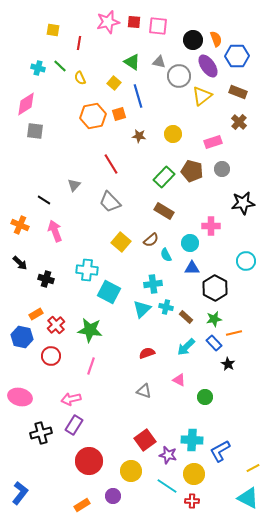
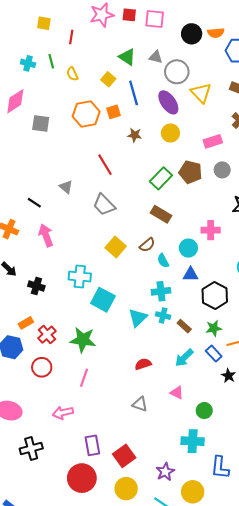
orange semicircle: (216, 39) -> (216, 33), turned 105
green line: (60, 66) -> (51, 61), turned 32
purple ellipse: (208, 66) -> (168, 102), moved
yellow triangle: (202, 96) -> (201, 93), turned -35
gray square: (35, 131) -> (41, 124), moved
gray triangle: (74, 185) -> (66, 187), turned -32
cyan cross: (153, 284) -> (161, 291), moved
purple rectangle: (74, 425) -> (92, 445), moved, turned -42
red square: (145, 440) -> (124, 456), moved
cyan cross: (192, 440) -> (193, 441), moved
blue L-shape: (220, 451) -> (220, 468), turned -55
purple star: (168, 455) -> (165, 472), turned 30

